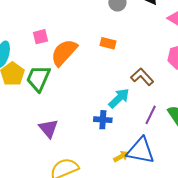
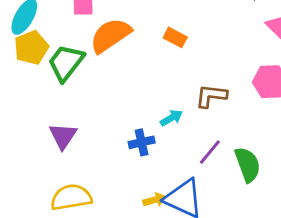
brown L-shape: (142, 77) -> (211, 96), turned -55
cyan arrow: (119, 98) -> (171, 118), size x0.7
blue cross: (103, 120) -> (142, 142), turned -30

